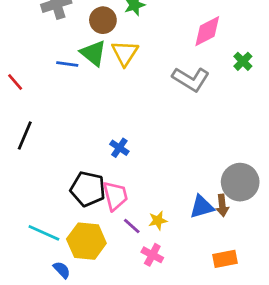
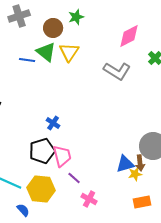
blue cross: (119, 148) -> (53, 123), moved
black pentagon: (88, 189) -> (42, 151), turned -30
yellow star: (158, 221) -> (135, 174), moved

